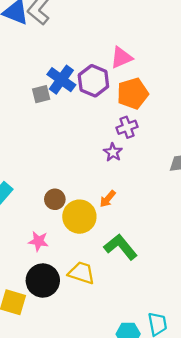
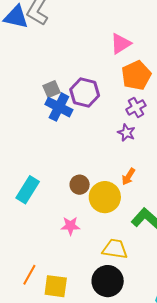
blue cross: (61, 80) -> (59, 107), moved
purple hexagon: (93, 81) -> (85, 93), moved
black circle: (43, 281) -> (108, 281), moved

